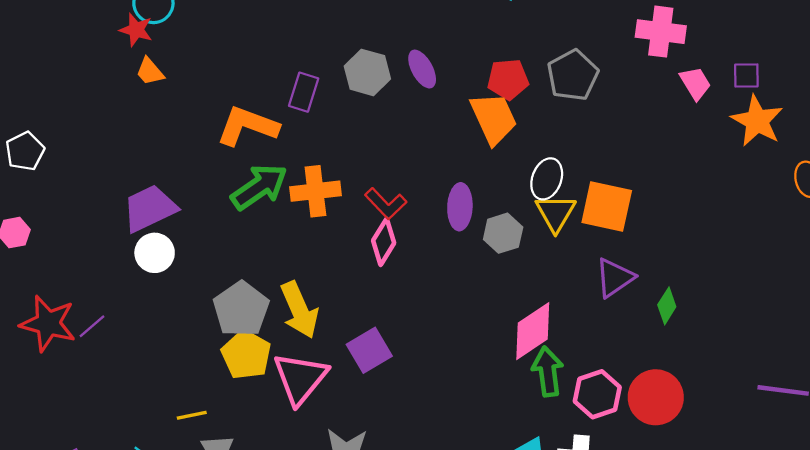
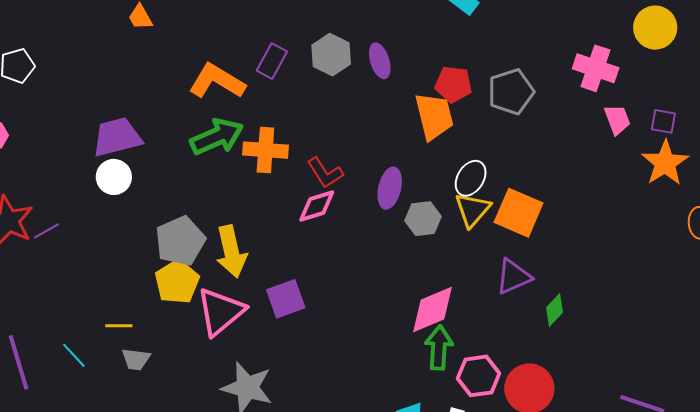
pink diamond: (384, 242) -> (317, 206), turned 30

